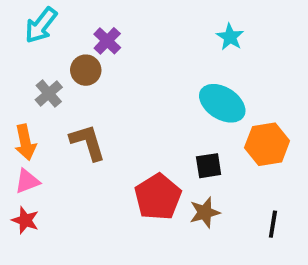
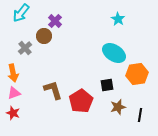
brown L-shape: (88, 142) -> (53, 90), moved
brown star: (205, 212) -> (118, 107), moved

